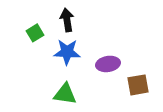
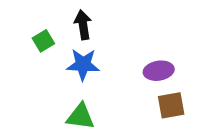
purple ellipse: (108, 64) -> (159, 71), moved

